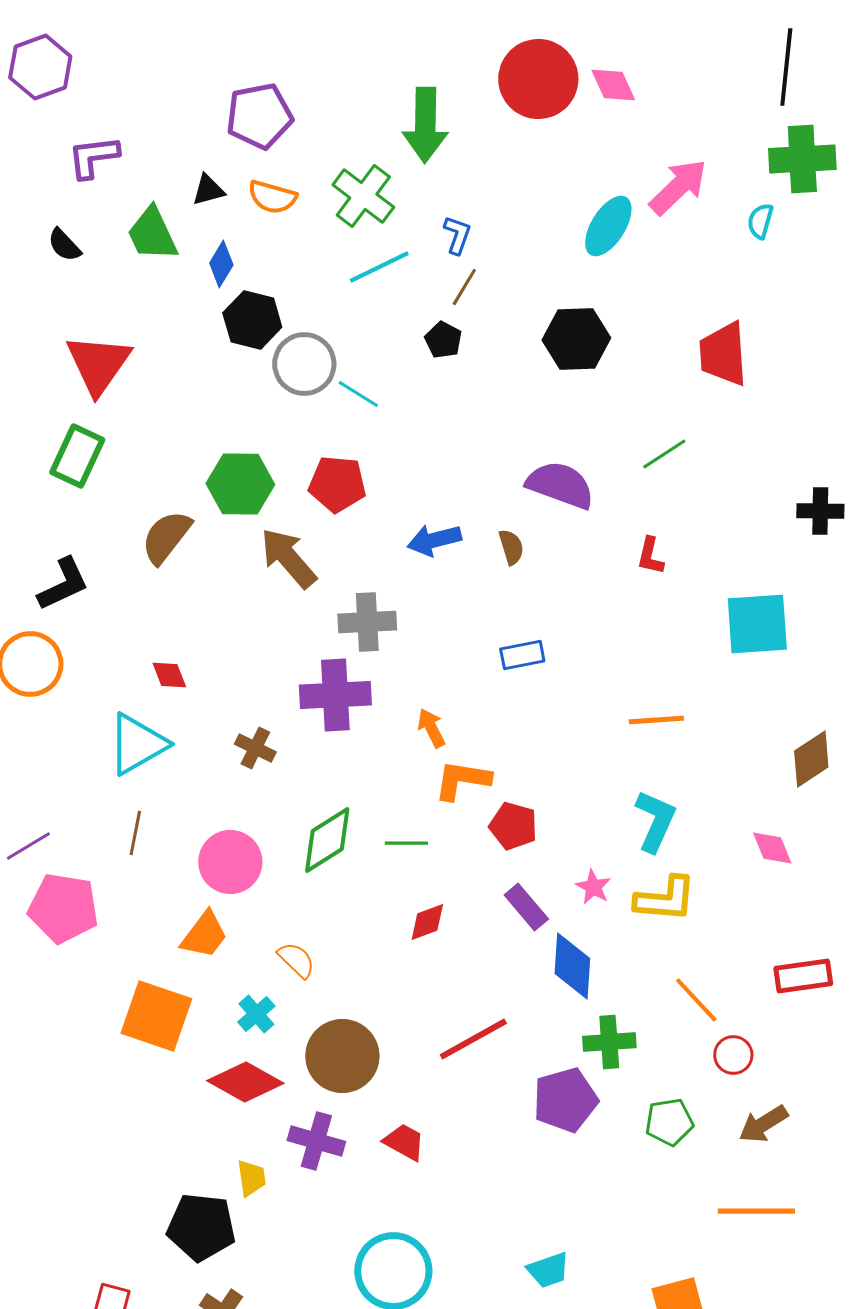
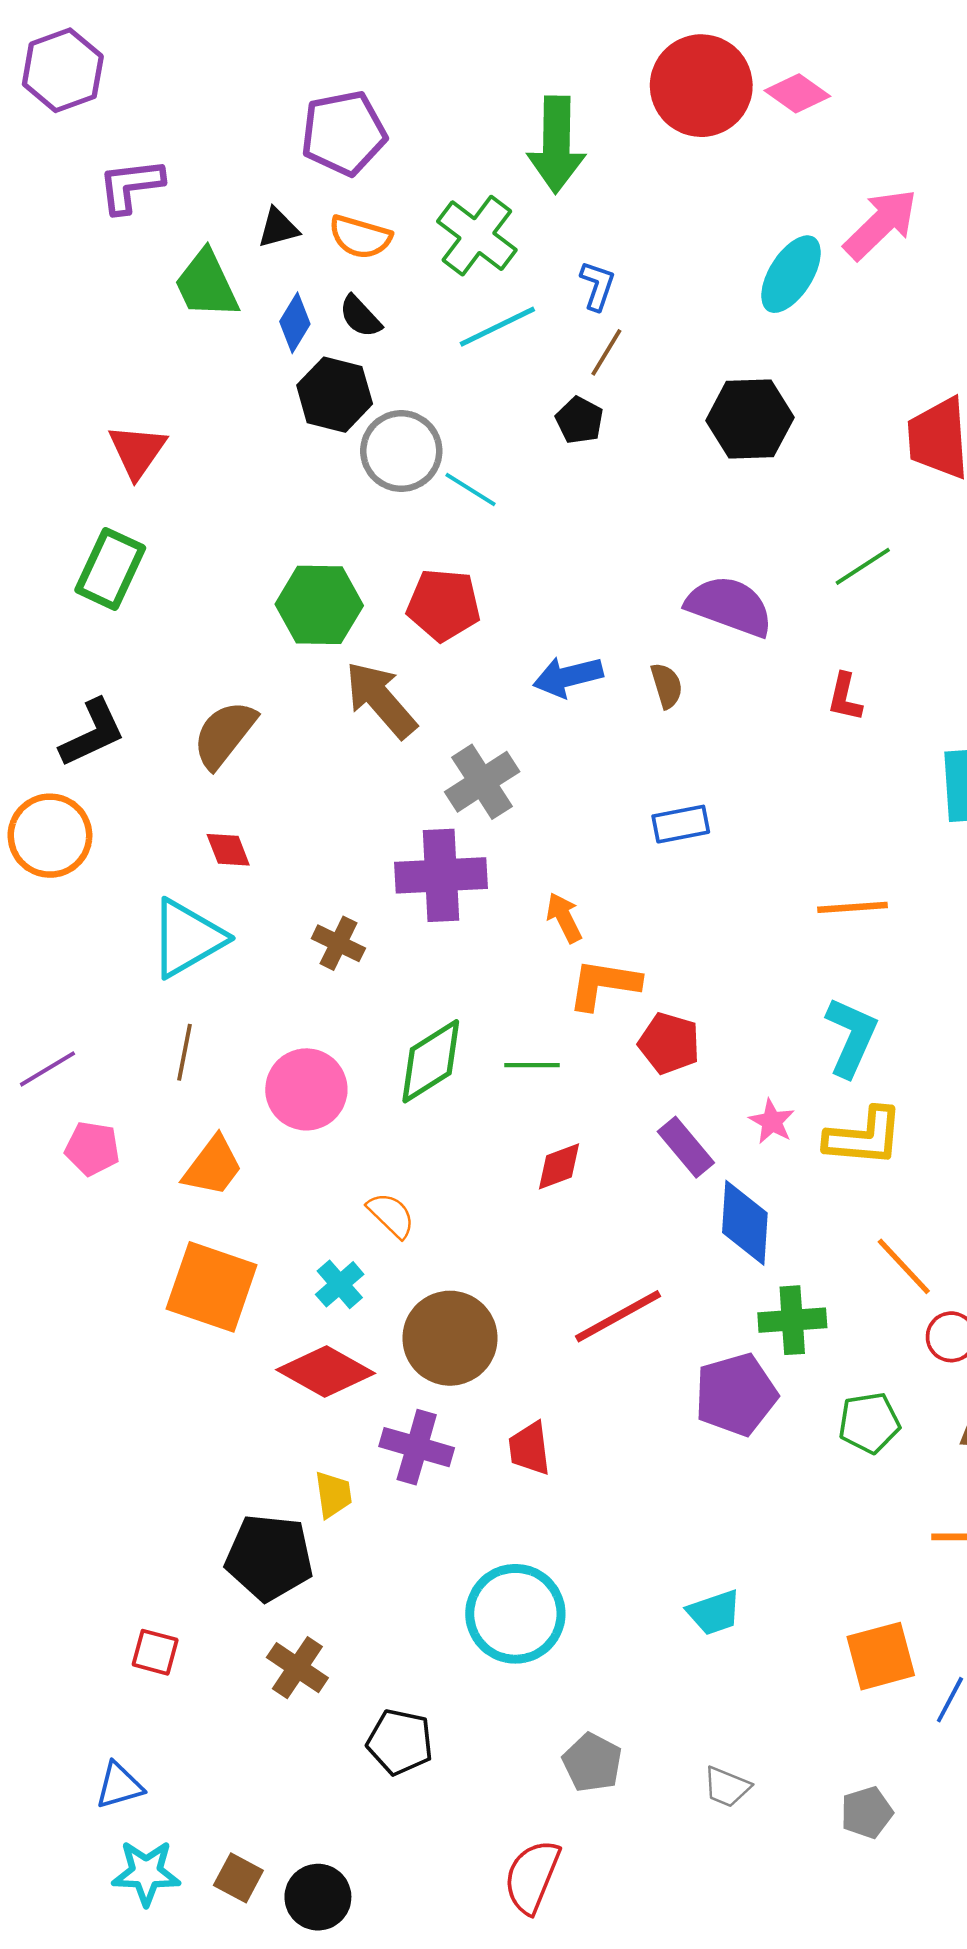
pink diamond: (613, 85) -> (797, 93), turned -30
black semicircle: (64, 245) -> (360, 316), moved
red triangle: (98, 364) -> (137, 451), size x0.7
brown semicircle: (166, 537) -> (224, 734), moved
gray cross: (367, 622) -> (482, 782), turned -30
pink pentagon: (63, 908) -> (92, 1148), size x0.6
orange trapezoid: (204, 935) -> (213, 1166), moved
red trapezoid: (404, 1142) -> (529, 1448), turned -126

